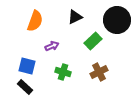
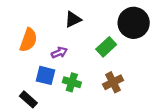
black triangle: (75, 17) -> (73, 19), moved
orange semicircle: (35, 21) -> (28, 40), moved
blue square: (27, 66) -> (46, 75), moved

